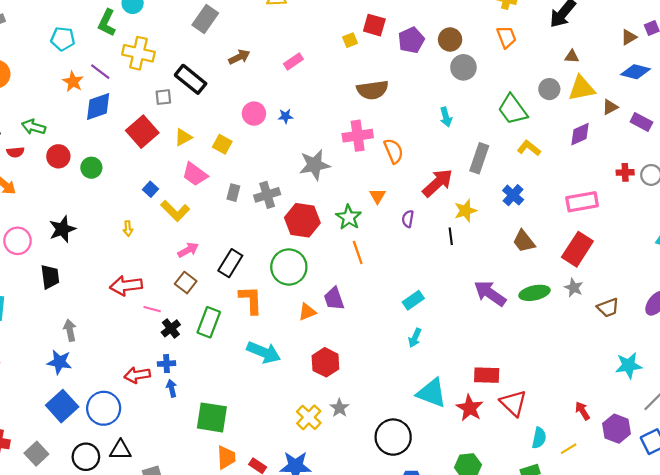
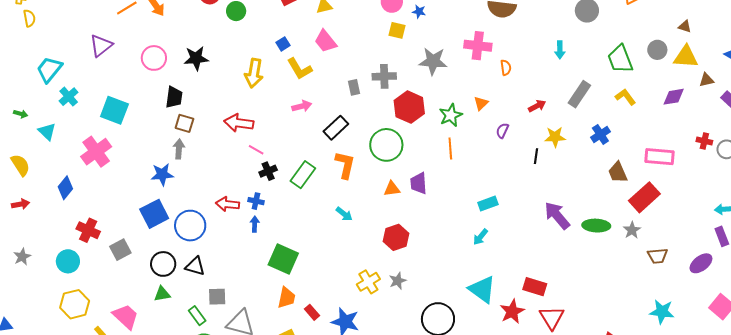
yellow square: (222, 144) -> (397, 30), moved, turned -30
orange semicircle: (394, 151) -> (506, 68), size x0.7
red arrow: (438, 183) -> (537, 106), size x0.6
gray rectangle: (233, 193) -> (354, 87), moved, turned -42
yellow arrow: (128, 229) -> (254, 73), size x2.0
brown trapezoid: (524, 241) -> (618, 172), moved
brown square: (186, 283) -> (184, 123), moved, turned -36
cyan arrow: (264, 352) -> (344, 214), size x0.6
blue star: (59, 362) -> (162, 174), turned -30

